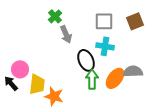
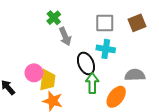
pink circle: (20, 69) -> (34, 73), moved
orange ellipse: (115, 78) -> (116, 97), moved
yellow trapezoid: (37, 84) -> (47, 80), moved

